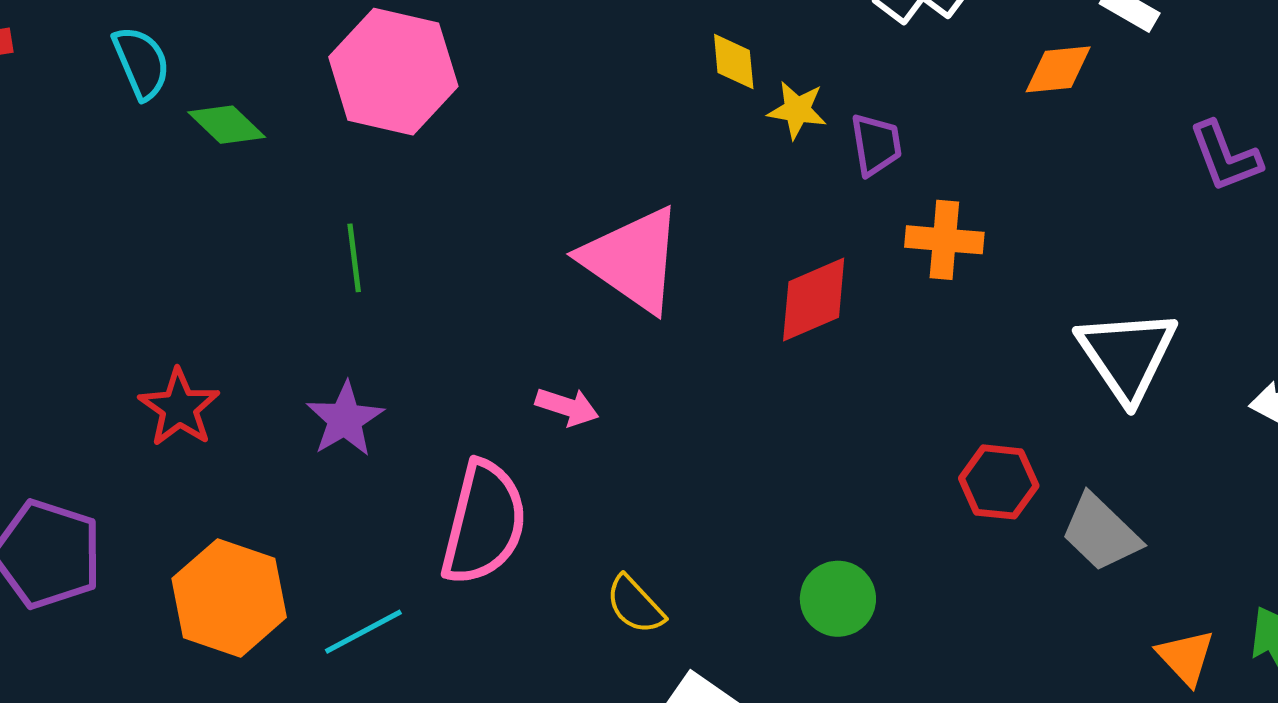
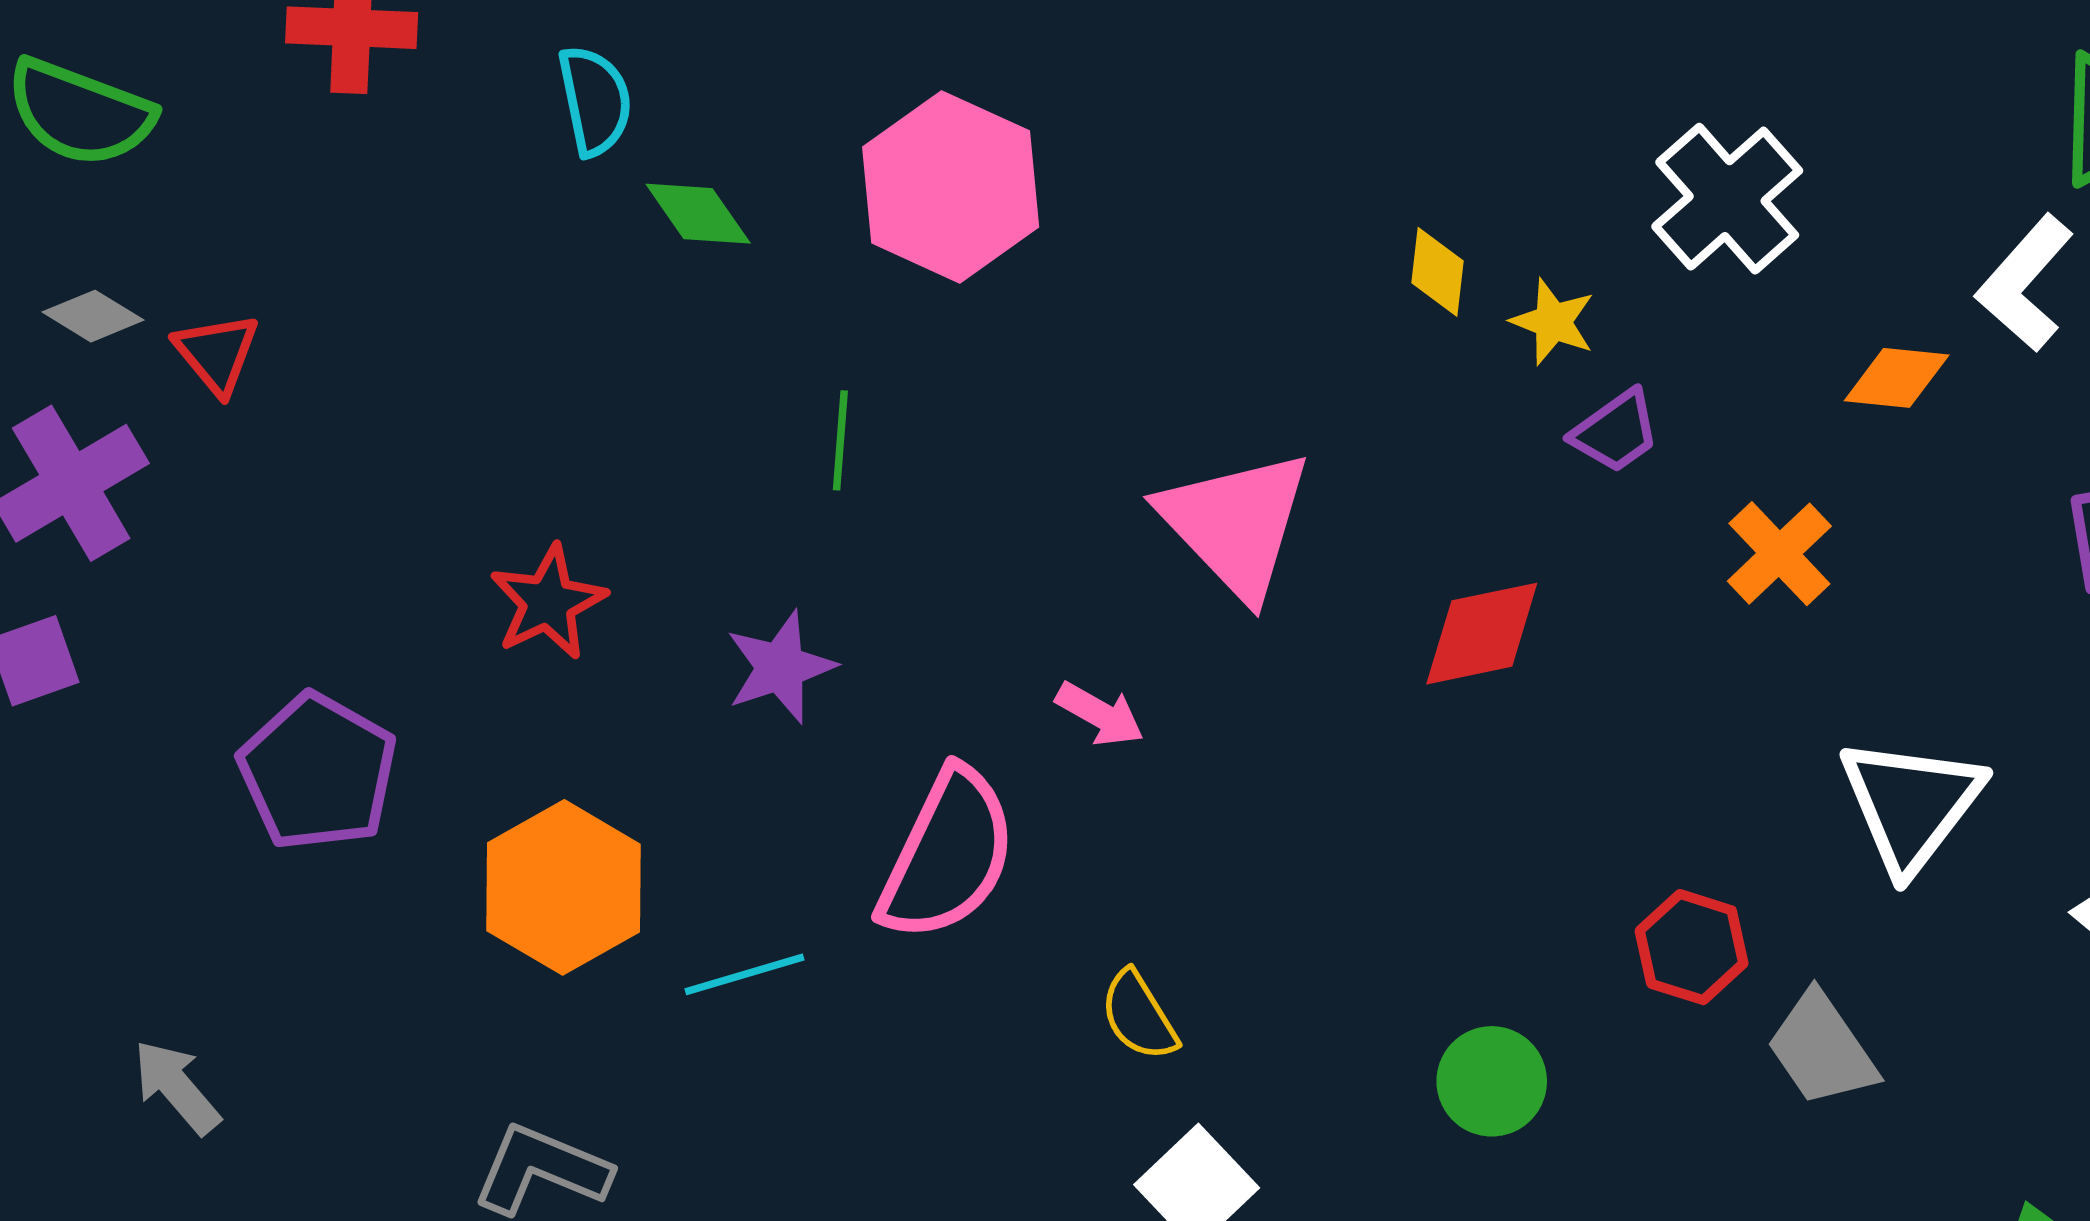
yellow star: (797, 110) -> (1553, 322), moved
purple trapezoid: (876, 145) -> (1616, 431), turned 52
orange cross: (944, 240) -> (1779, 554), moved, turned 30
green circle: (838, 599) -> (1492, 1081), moved

